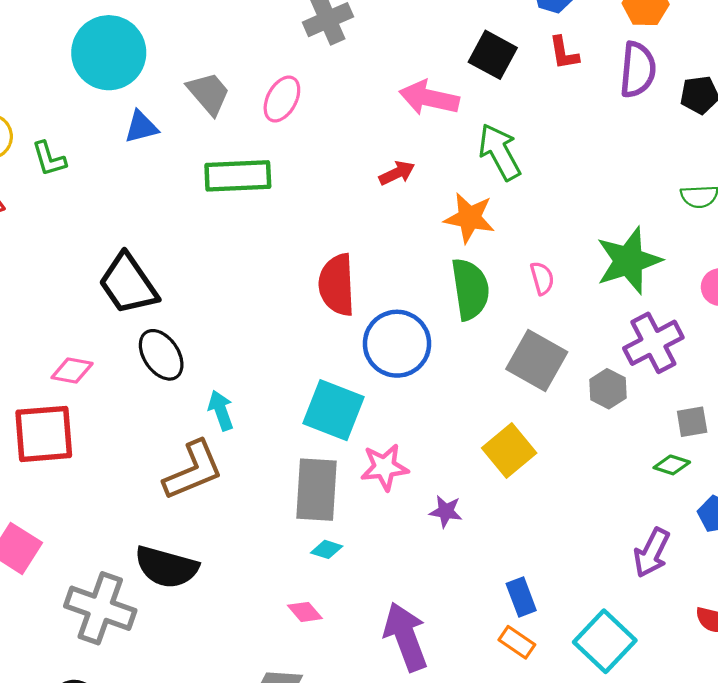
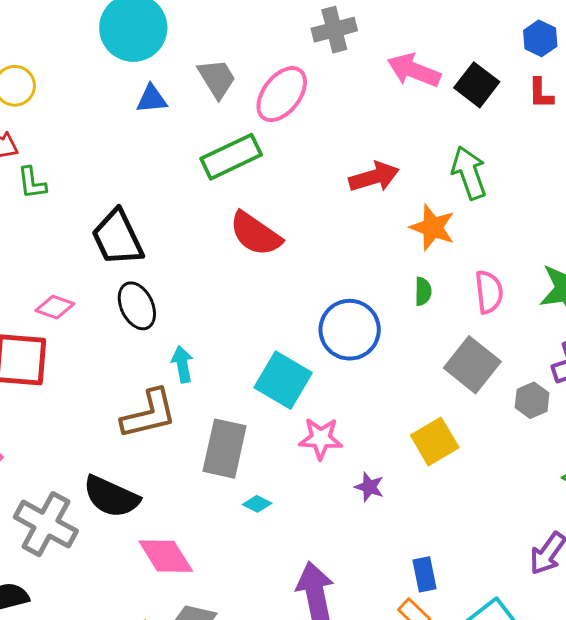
pink arrow: (429, 98) -> (414, 70), moved
pink ellipse: (282, 99) -> (282, 94), size x1.4
green L-shape: (49, 159) -> (32, 183), moved
red arrow: (397, 173) -> (374, 177), size x1.5
green rectangle: (238, 176) -> (231, 157), turned -32
pink semicircle: (542, 278) -> (489, 292), size x1.4
red semicircle: (337, 285) -> (255, 234), moved, turned -62
green semicircle: (470, 289) -> (423, 291), size x0.5
gray rectangle: (316, 490) -> (225, 449), moved
pink diamond: (305, 612) -> (166, 556), moved, size x1.8

